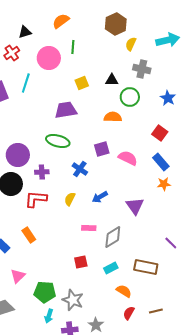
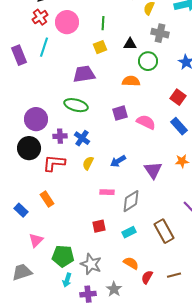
green line: (73, 47) -> (103, 23), moved
red cross: (12, 53) -> (40, 17), moved
blue cross: (80, 169) -> (82, 138), moved
orange star: (164, 184) -> (182, 161), moved
brown rectangle: (146, 267) -> (164, 231), turned 50
orange semicircle: (124, 291) -> (131, 263), moved

